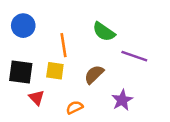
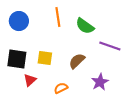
orange line: (63, 45) -> (58, 17), moved
red triangle: (37, 98) -> (30, 80), turned 32

